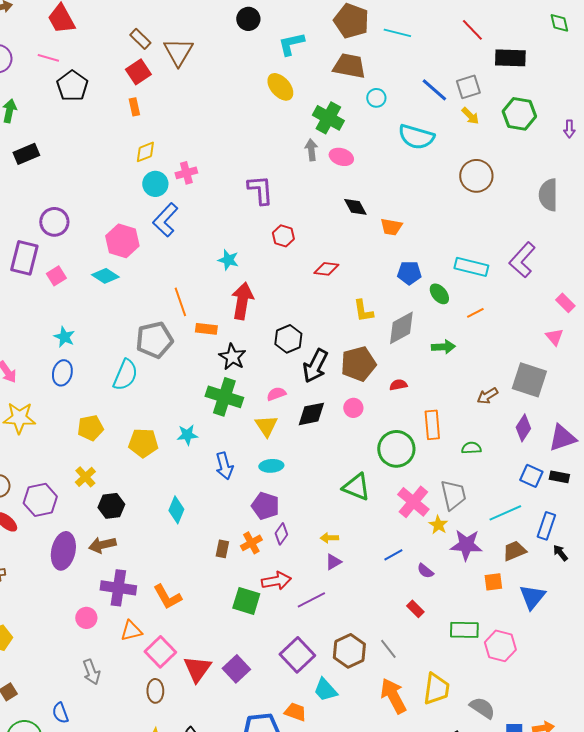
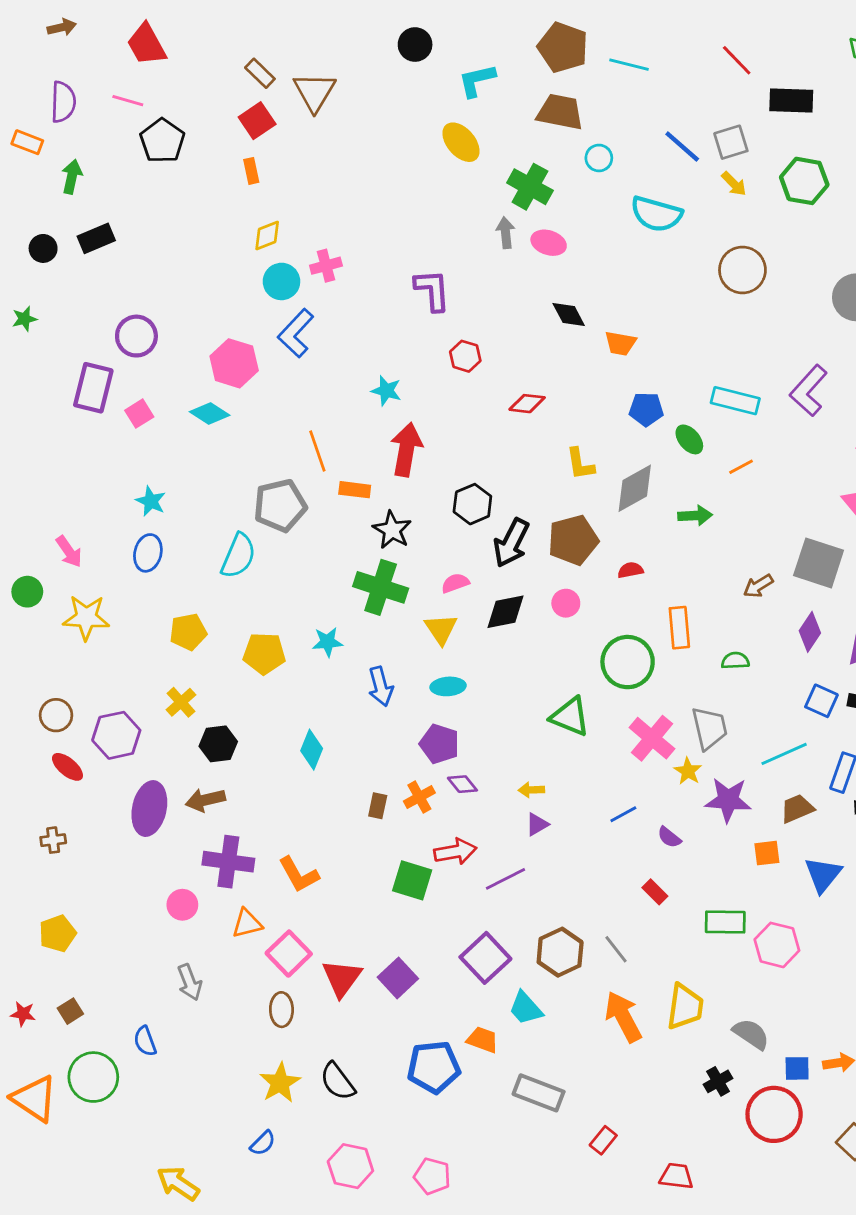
purple diamond: (281, 534) -> (462, 784), turned -75

